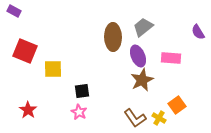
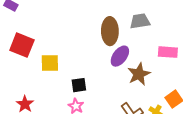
gray trapezoid: (143, 27) -> (140, 21), turned 30
purple ellipse: (138, 56) -> (120, 56), moved, turned 60

